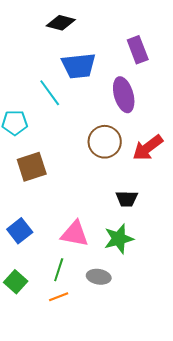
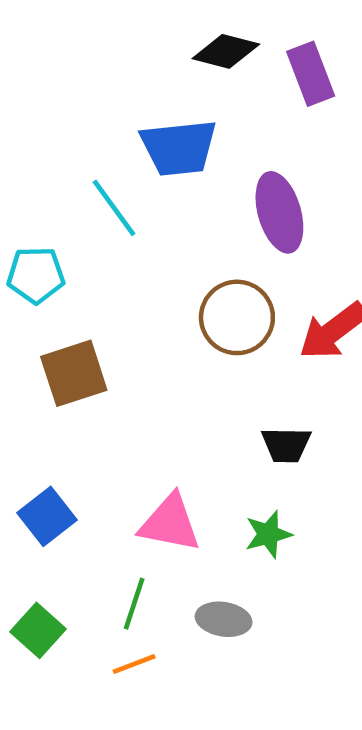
black diamond: (61, 23) -> (226, 51), moved
purple rectangle: (138, 50) -> (311, 74), moved
green star: (119, 239) -> (268, 534), size x0.7

